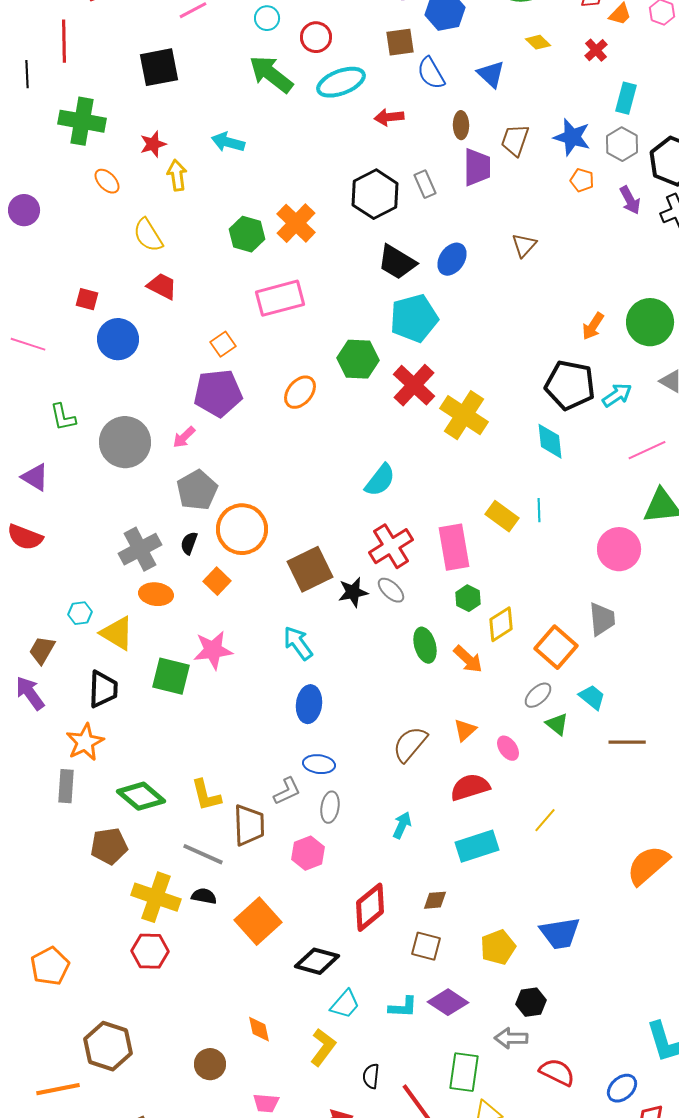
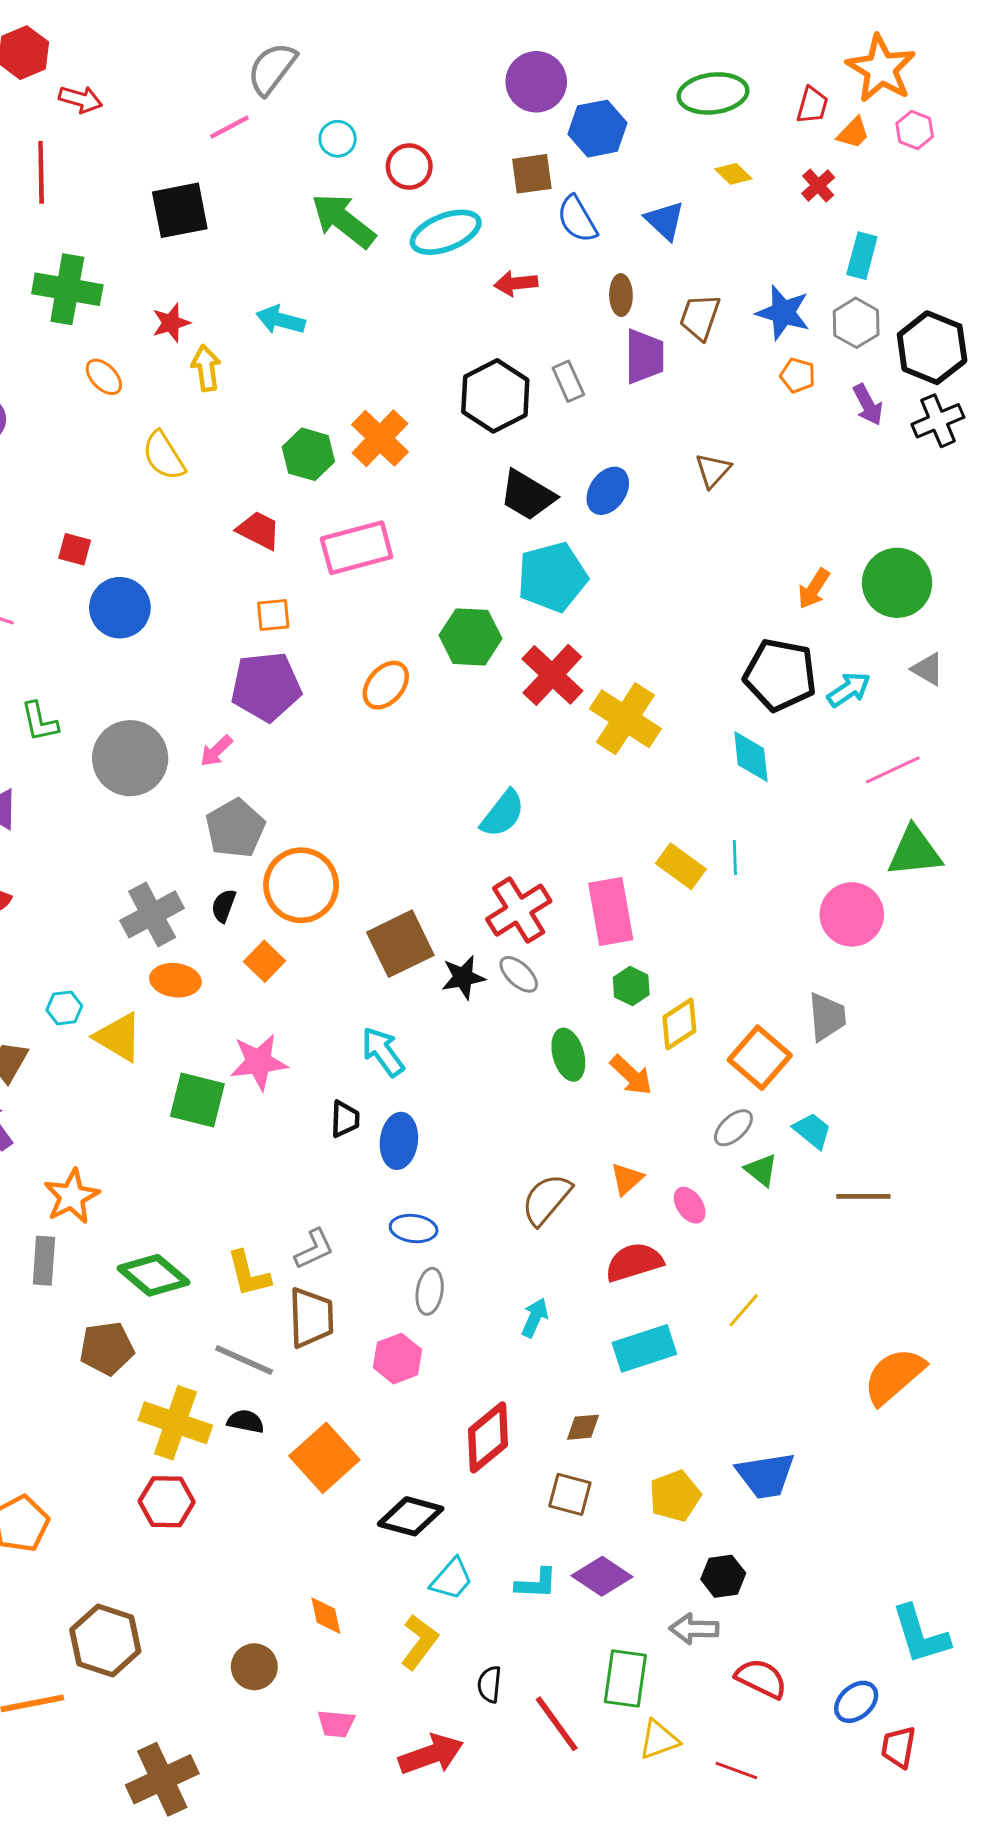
red trapezoid: (162, 286) -> (259, 530), moved
orange square: (223, 344) -> (273, 615), turned 30
black trapezoid: (103, 689) -> (345, 1119), moved, size x0.7
gray L-shape: (287, 791) -> (314, 1249), moved

